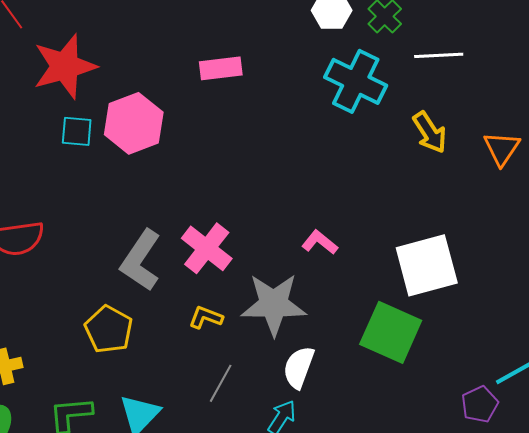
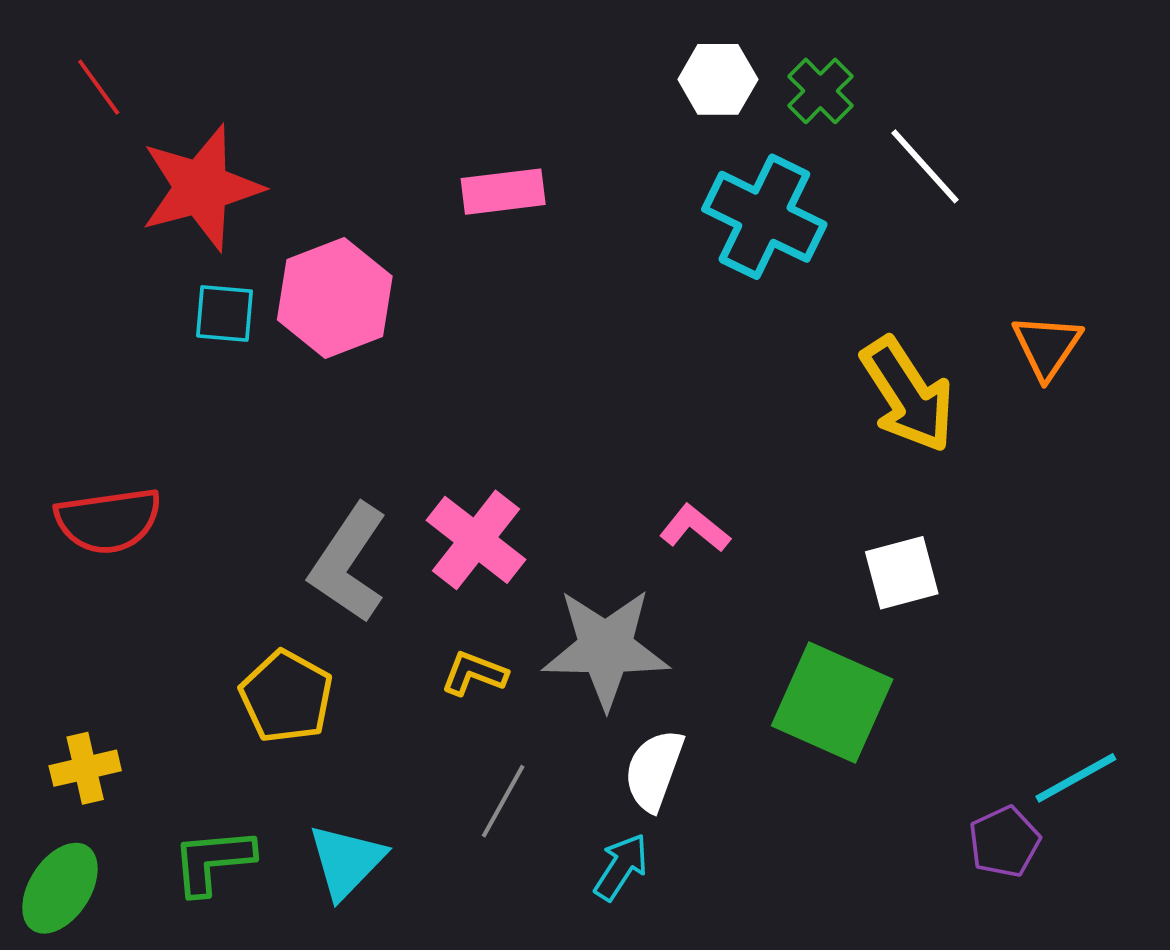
white line: (439, 55) -> (925, 166), turned 51
yellow arrow: (430, 132) -> (908, 395), moved, size x1.4
white square: (427, 265) -> (902, 573), size x0.6

